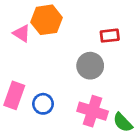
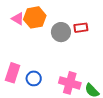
pink triangle: (22, 33) -> (18, 19), moved
gray circle: (90, 66) -> (61, 32), moved

